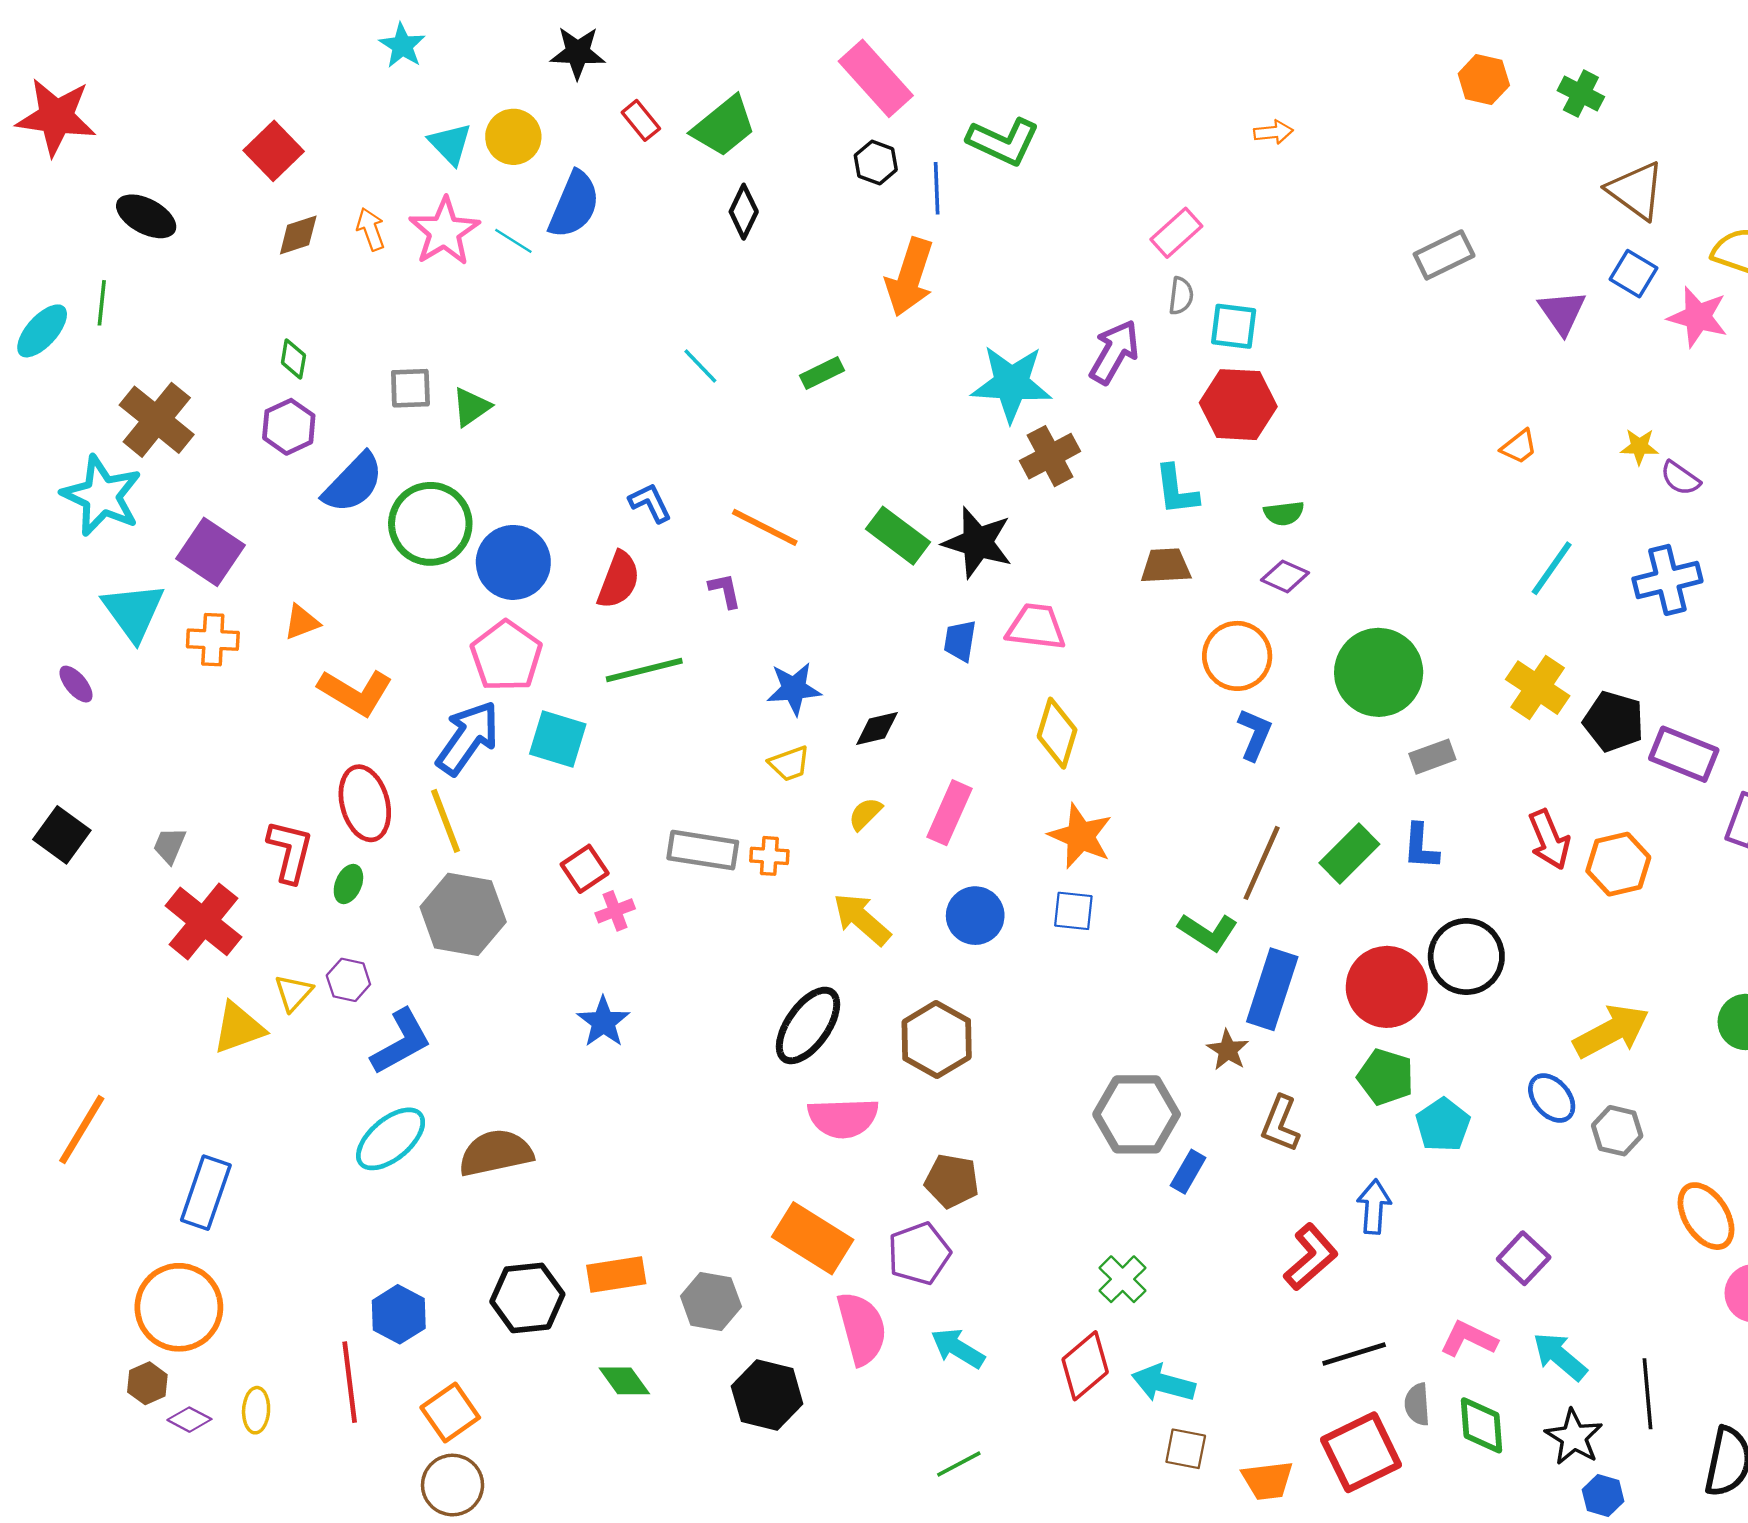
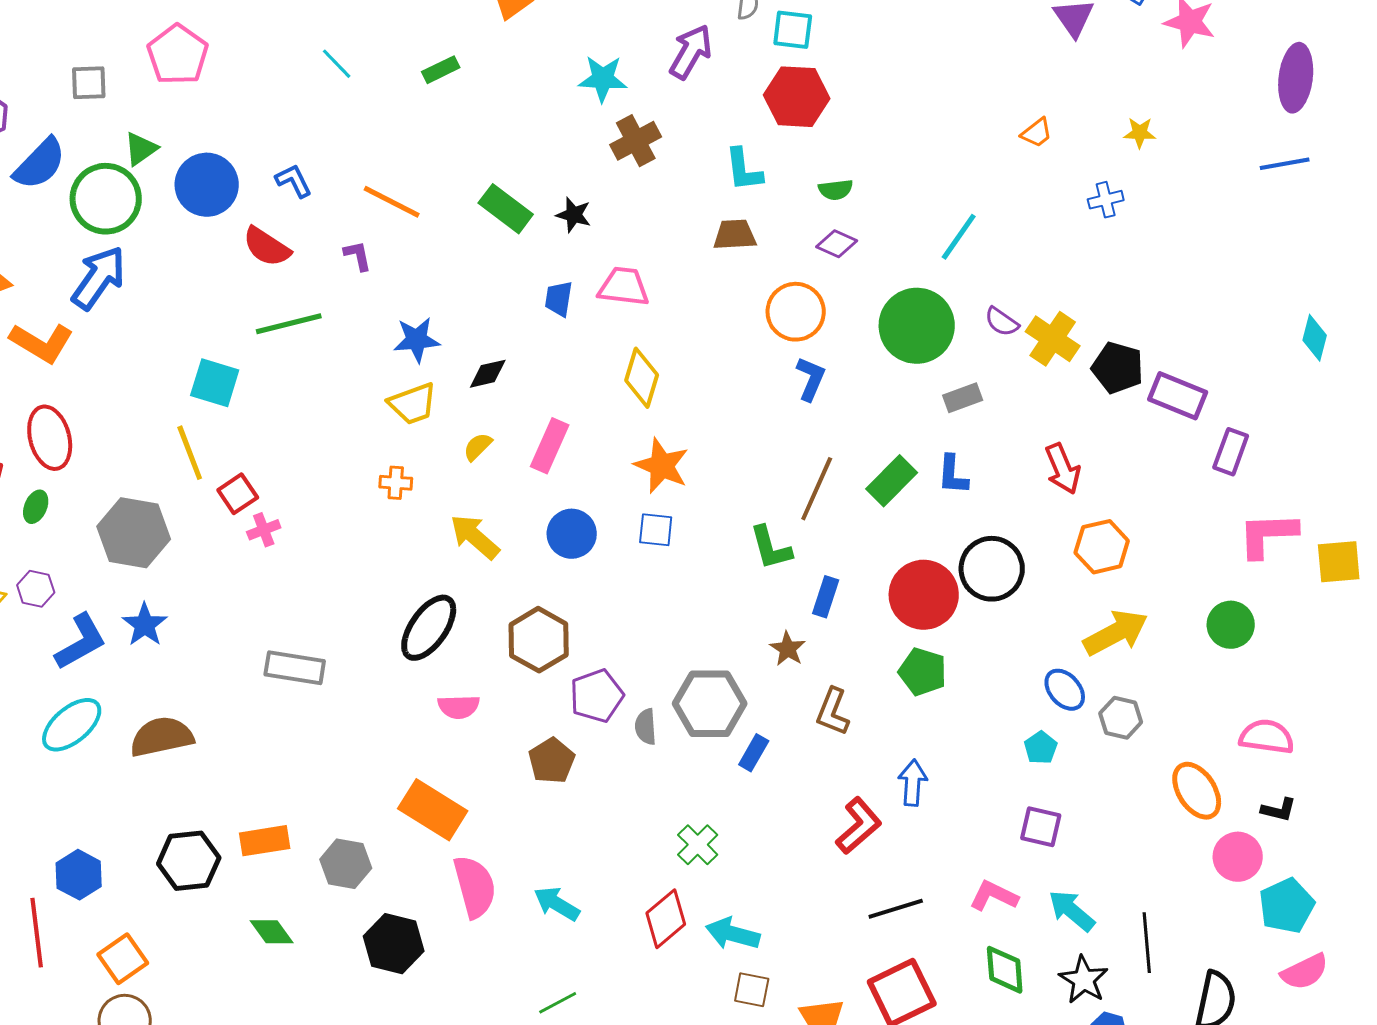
cyan star: (1011, 384) -> (603, 79), size x0.7
green triangle: (471, 407) -> (141, 149), moved
purple semicircle: (1680, 478) -> (1002, 322), moved
black star: (978, 543) -> (574, 215), size x0.6
blue circle: (513, 562) -> (207, 185), moved
cyan line: (1552, 568) -> (959, 237), moved
red semicircle: (619, 580) -> (267, 247), turned 102
blue cross: (1667, 580) -> (1106, 200), moved, size x0.6
pink pentagon: (506, 656) -> (178, 55), moved
blue arrow: (468, 738) -> (99, 278), moved
yellow trapezoid: (789, 764) -> (413, 404), size x1.4
yellow line: (445, 821) -> (190, 453), moved
gray rectangle: (703, 850) -> (295, 668), moved
orange hexagon: (1618, 864) -> (1102, 547), moved
green L-shape: (1208, 932) -> (771, 548), turned 42
blue rectangle: (1272, 989) -> (826, 597), size x0.6
blue star: (603, 1022) -> (145, 625), moved
pink semicircle: (843, 1118) -> (459, 707), size x0.7
cyan pentagon: (1443, 1125) -> (1041, 748), moved, size x0.7
brown pentagon: (952, 1181) -> (552, 761), turned 30
purple pentagon: (919, 1253) -> (597, 696), moved
purple square: (1524, 1258) -> (1041, 827), turned -30
gray semicircle: (1417, 1404) -> (646, 727), moved

